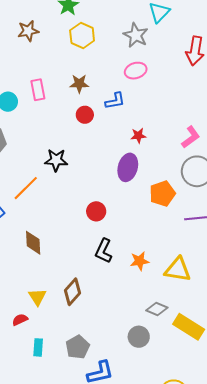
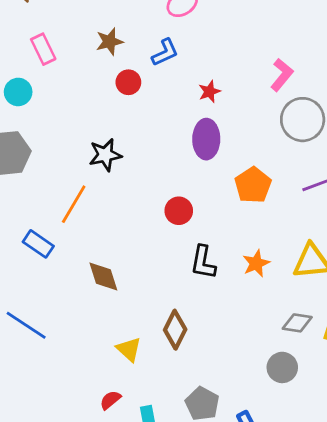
pink rectangle: (38, 90) -> (43, 49), moved
orange pentagon: (162, 194) -> (253, 185), moved
red semicircle: (20, 320) -> (110, 400), moved

